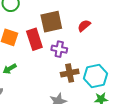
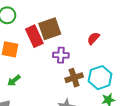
red semicircle: (84, 26) -> (93, 38), moved
red rectangle: (34, 39) -> (34, 36), moved

